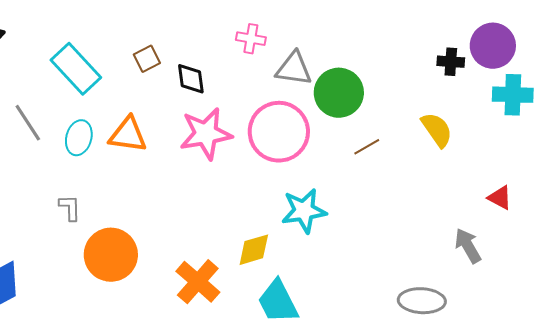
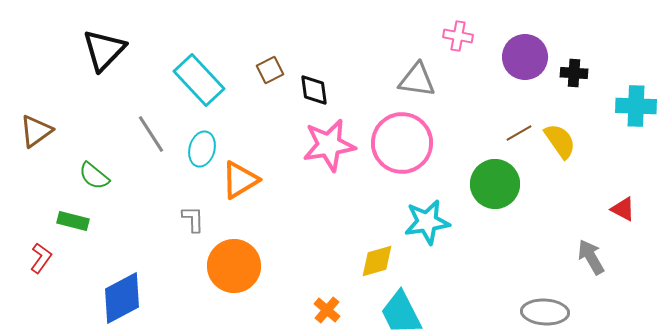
pink cross: (251, 39) -> (458, 36), moved
purple circle: (493, 46) -> (525, 57), moved
green circle: (339, 93) -> (495, 184), moved
orange triangle: (128, 135) -> (240, 180), moved, turned -39
brown line: (367, 147) -> (519, 133), moved
orange cross: (198, 282) -> (327, 310), moved, size x0.6

